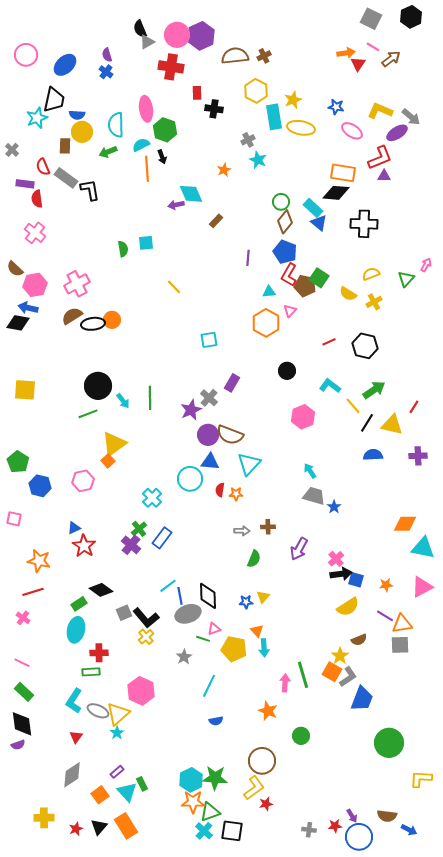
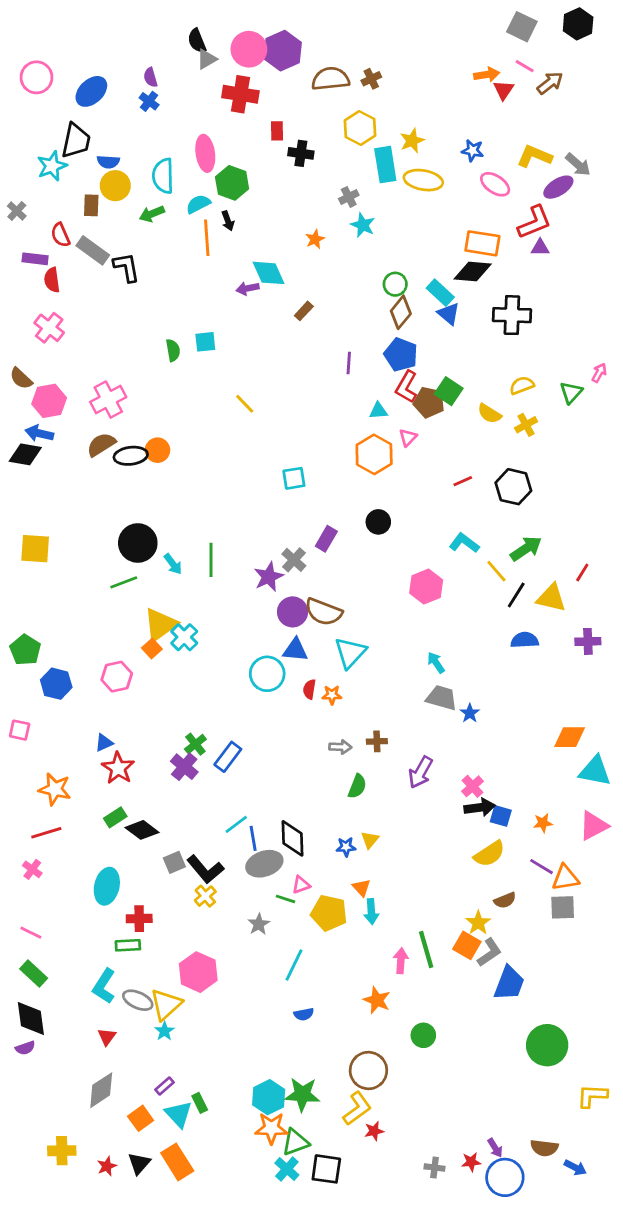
black circle: (287, 371) -> (378, 522), moved
cyan cross: (152, 498) -> (184, 637), moved
green rectangle: (79, 604) -> (115, 817), moved

